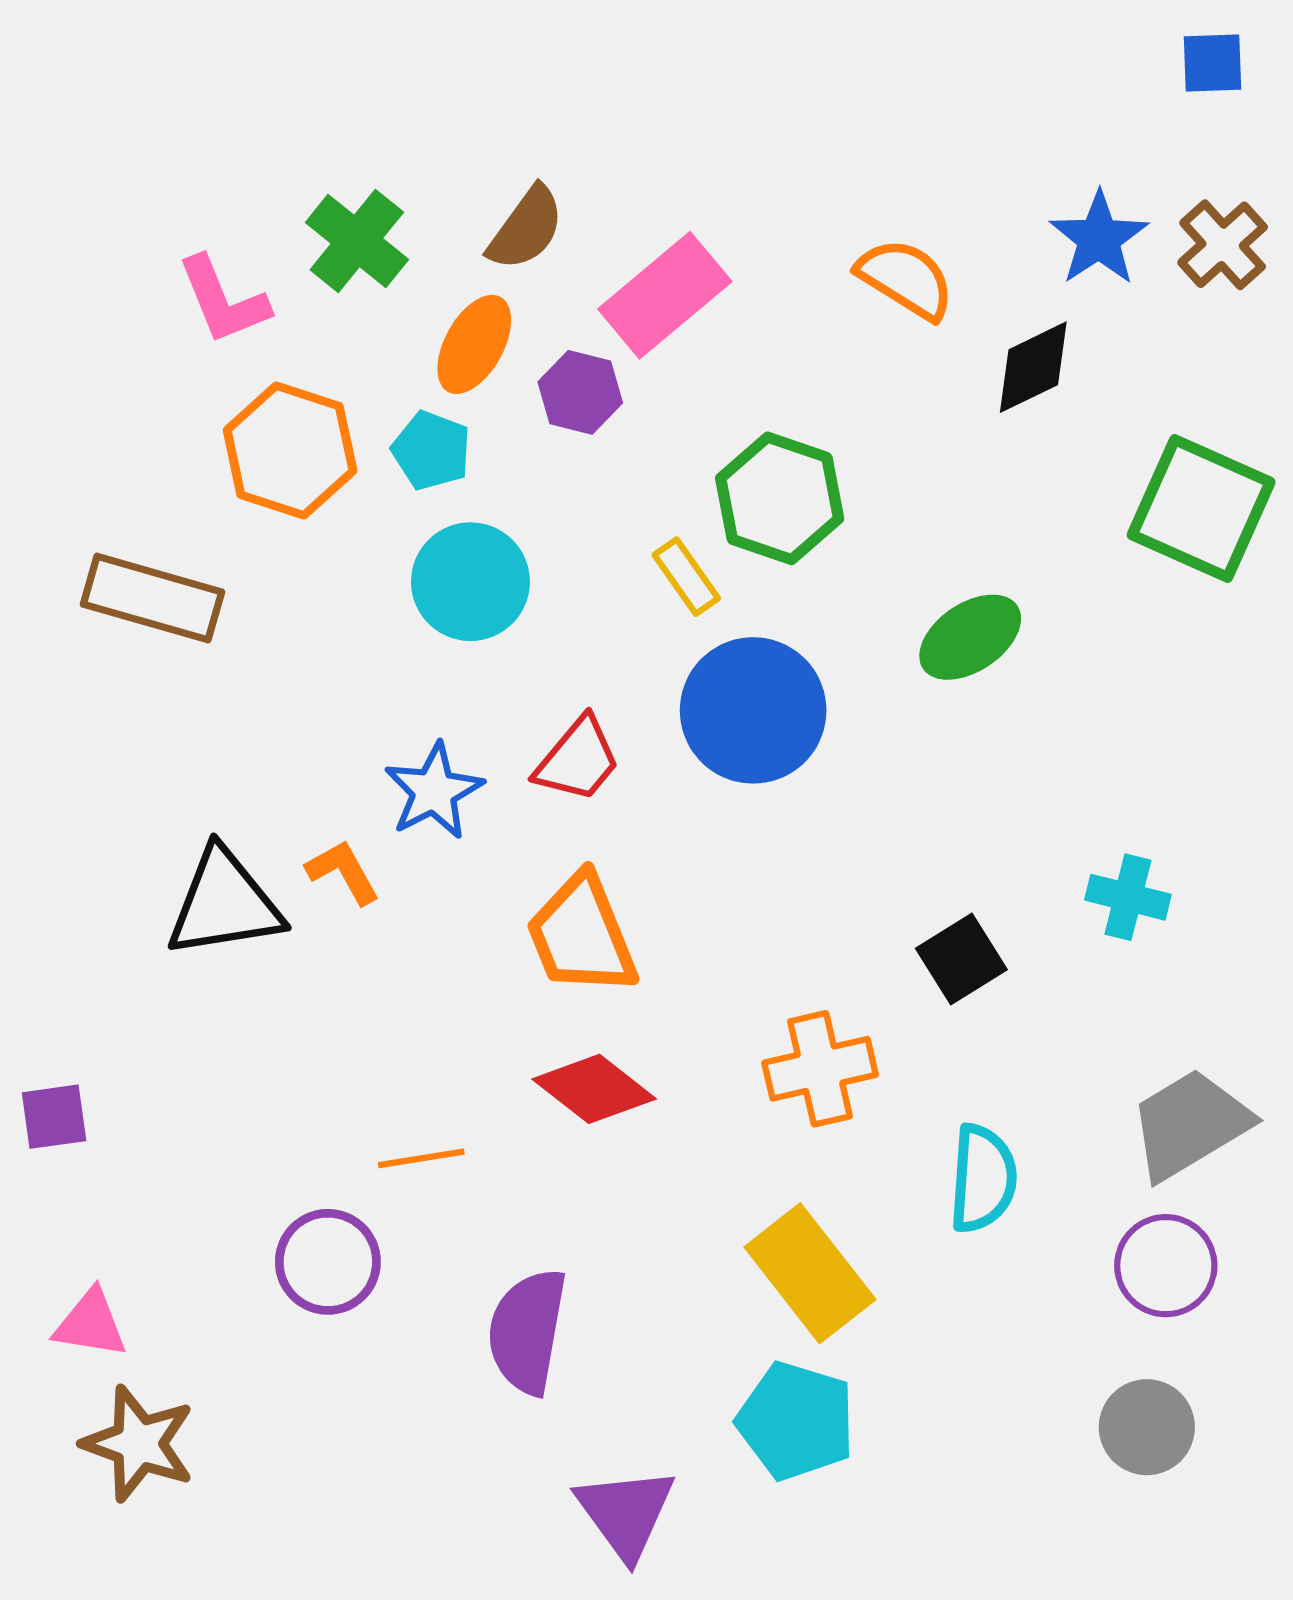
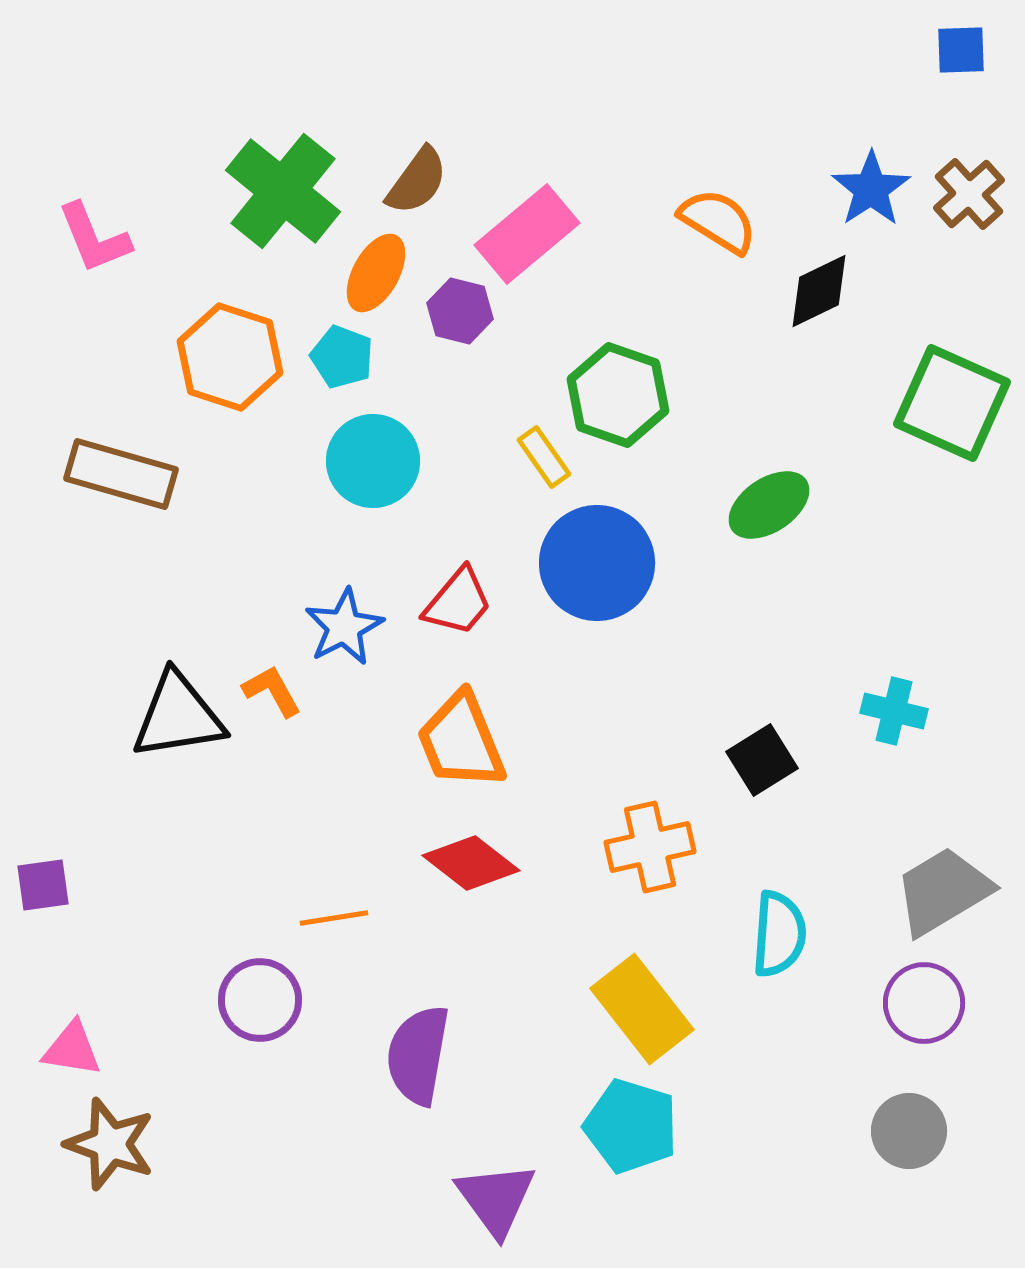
green cross: (357, 241) -> (283, 191), size x1.4
pink L-shape: (223, 300) -> (94, 238), moved

